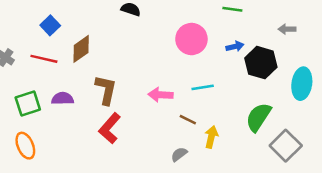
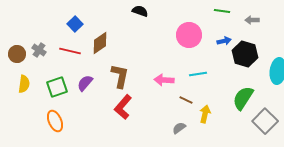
gray arrow: (287, 29) -> (252, 20), moved
purple semicircle: (63, 99) -> (85, 83), turned -48

